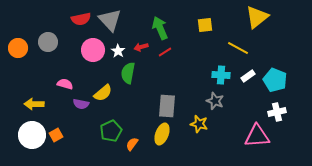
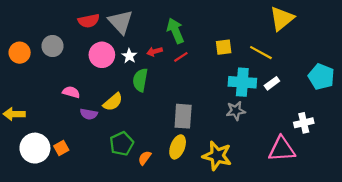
yellow square: (205, 25) -> (224, 47), moved
cyan cross: (221, 75) -> (242, 82), size x1.4
cyan pentagon: (275, 80) -> (321, 77), moved
gray star: (215, 101) -> (236, 111), turned -30
yellow arrow: (34, 104) -> (14, 114), moved
yellow star: (199, 124) -> (217, 156), moved, size x1.5

